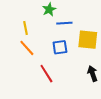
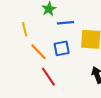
orange line: (27, 48) -> (39, 52), moved

